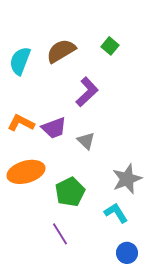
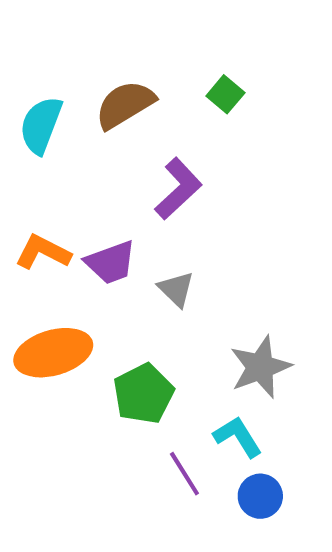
purple line: (60, 234) -> (184, 474), moved
blue circle: (127, 253) -> (260, 496), moved

